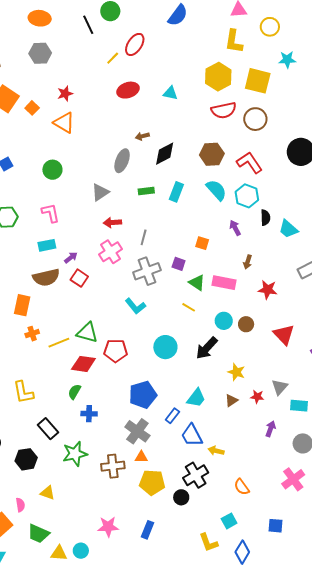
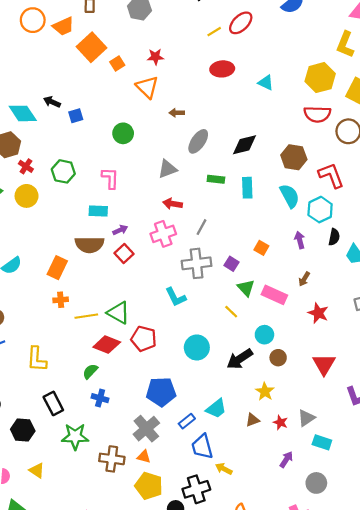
brown arrow: (142, 136) -> (177, 113), moved
cyan rectangle: (176, 192) -> (247, 188), turned -36
brown circle: (246, 324) -> (278, 358), moved

